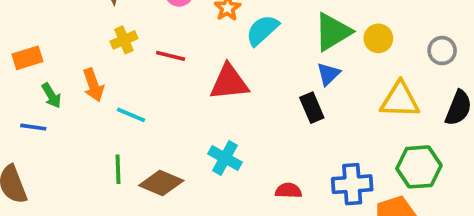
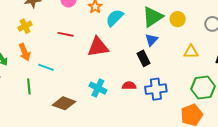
yellow cross: (124, 40) -> (25, 26), moved
yellow triangle: (400, 100) -> (191, 52), size x0.7
green line: (118, 169) -> (29, 86), moved
blue cross: (352, 184) -> (156, 89), moved
red semicircle: (288, 191) -> (129, 86), moved

